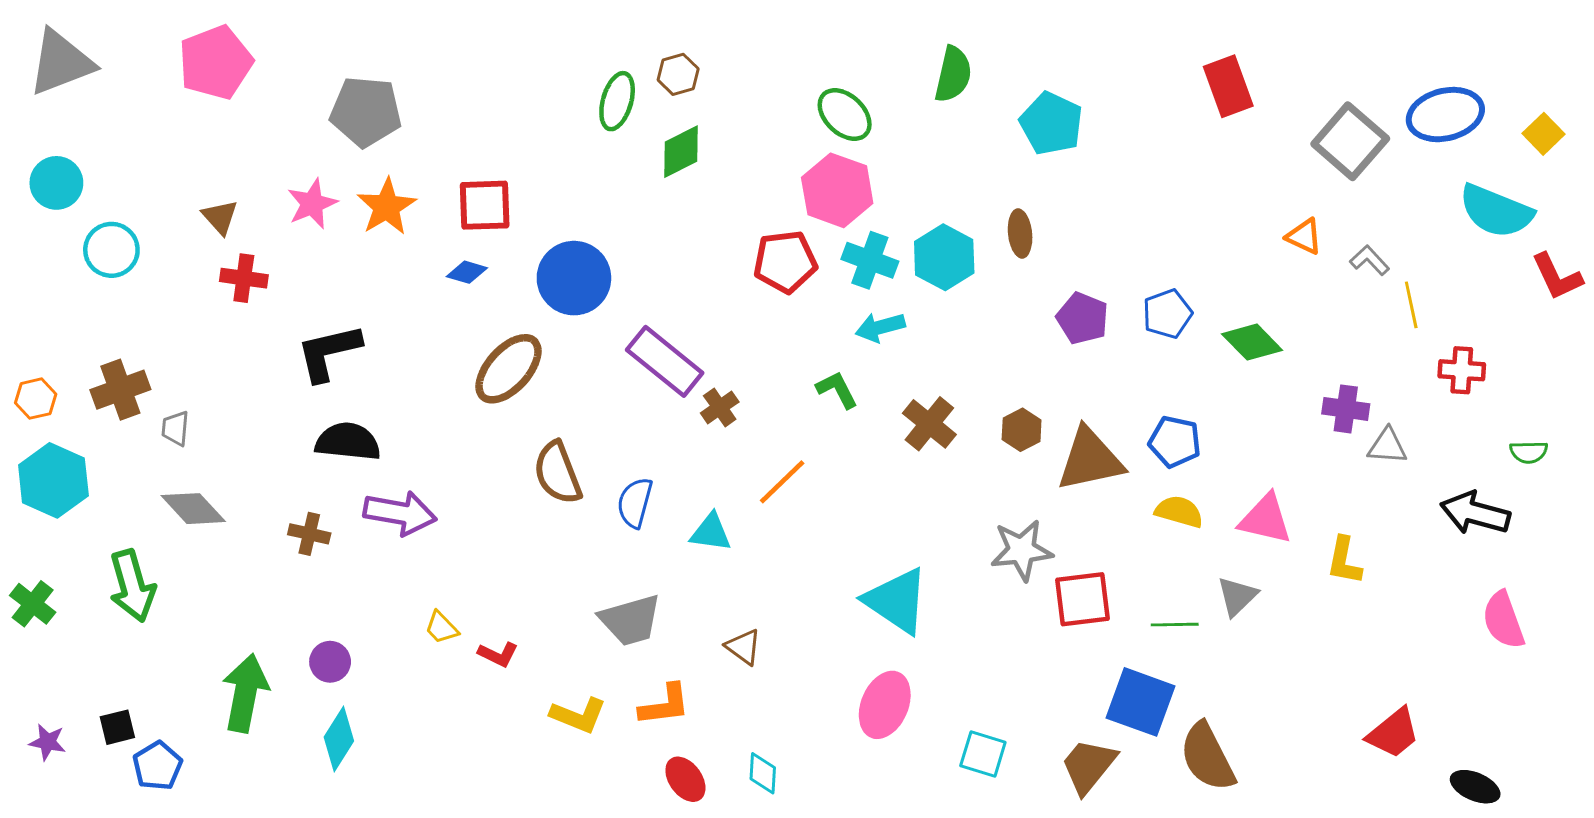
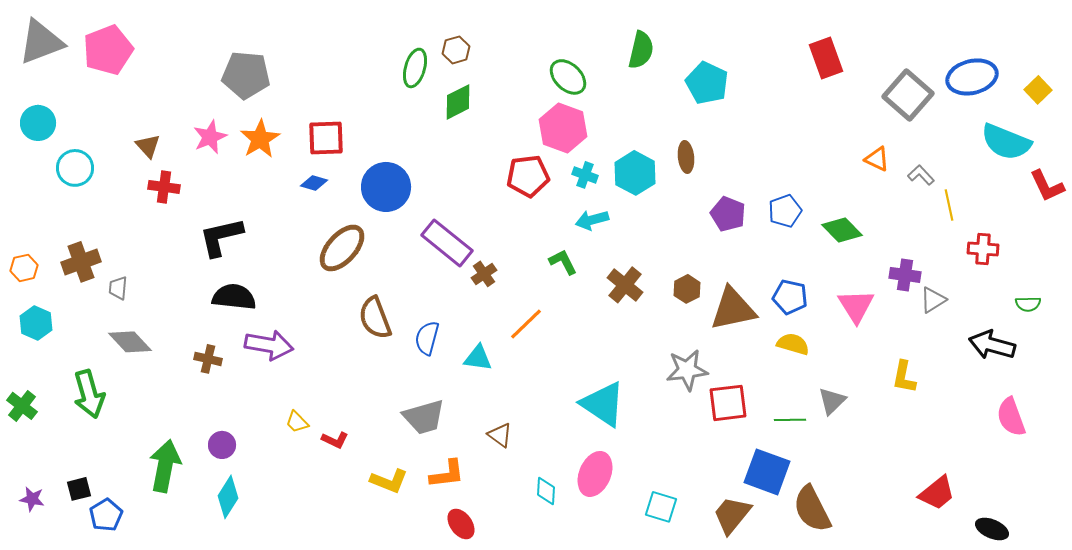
pink pentagon: (216, 62) -> (108, 50), moved
cyan cross: (870, 260) -> (585, 175), size x0.7
gray triangle: (1387, 446) -> (933, 300), turned -36
cyan hexagon: (53, 480) -> (36, 323), size x0.7
pink triangle: (1265, 519) -> (856, 306), moved, turned 45
cyan diamond: (763, 773) -> (546, 491), moved

